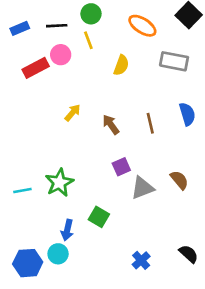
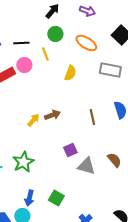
green circle: (91, 14) -> (55, 34), moved
yellow arrow: (73, 113) -> (33, 120), moved
brown arrow: (111, 125) -> (52, 115), moved, turned 105
gray triangle: (142, 188) -> (86, 166), turned 36
green square: (99, 217) -> (56, 198), moved

